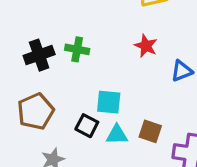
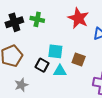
red star: (146, 46) -> (78, 18), size x1.5
brown square: (150, 131) -> (79, 60), moved

